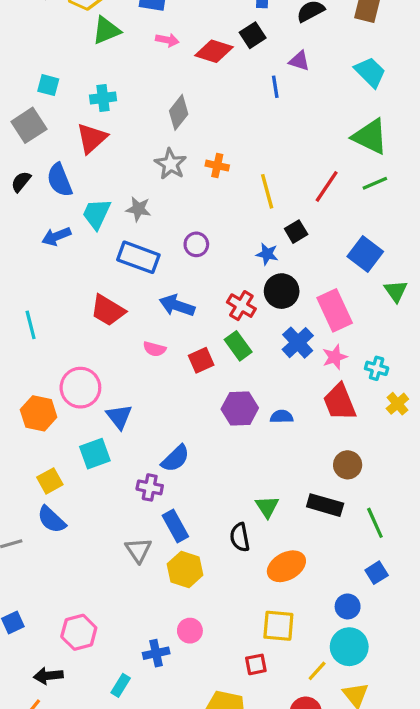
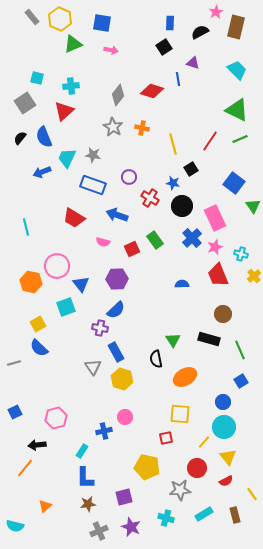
red diamond: (214, 51) -> (152, 91), moved
red cross: (241, 306) -> (150, 198), moved
purple hexagon: (240, 409) -> (117, 279), moved

